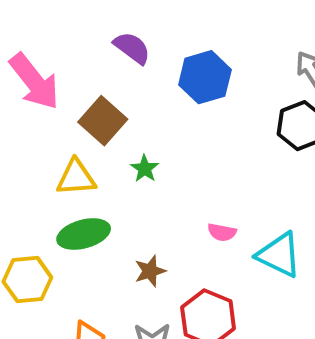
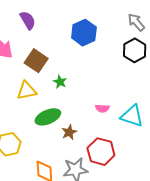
purple semicircle: (132, 48) -> (28, 20), moved, turned 30
green ellipse: (84, 234) -> (48, 117), moved

